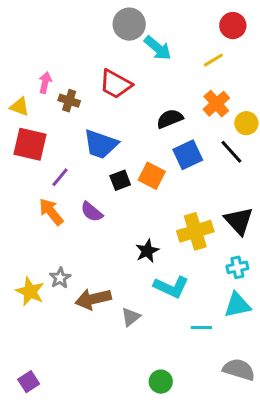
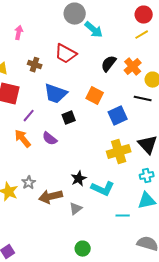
yellow line: (213, 60) -> (142, 35), moved
pink arrow: (45, 83) -> (19, 33), moved
black semicircle: (170, 119) -> (109, 64), moved, turned -30
black line: (231, 152) -> (143, 99), turned -36
blue square: (188, 155) -> (118, 116), moved
orange square: (152, 176) -> (95, 96), moved
black star: (147, 251) -> (79, 179), moved
green circle: (161, 382) -> (83, 249), moved

